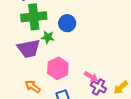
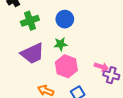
green cross: (34, 17) -> (30, 21), size x0.7
green star: (48, 37) -> (61, 44), moved

